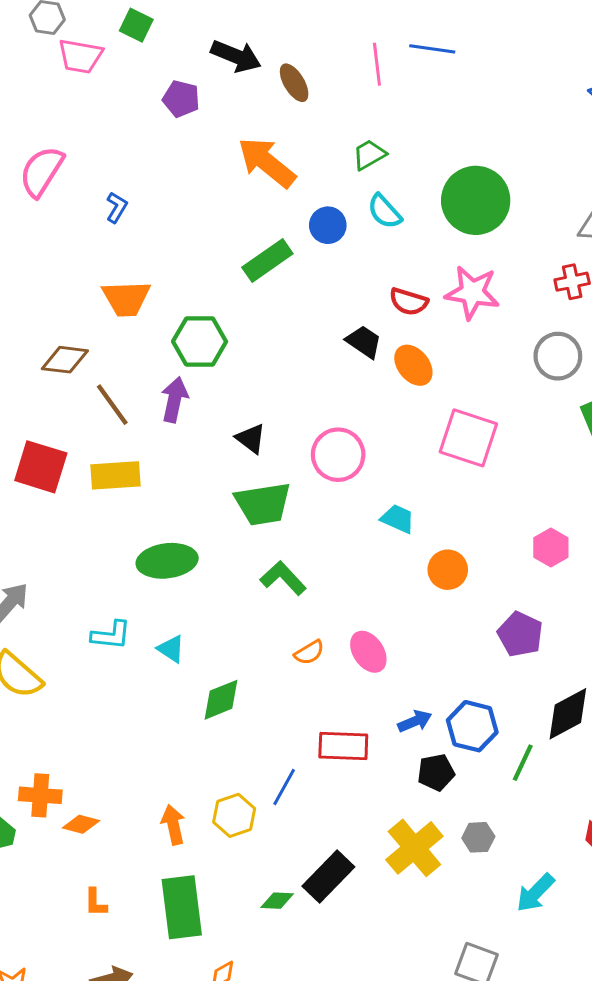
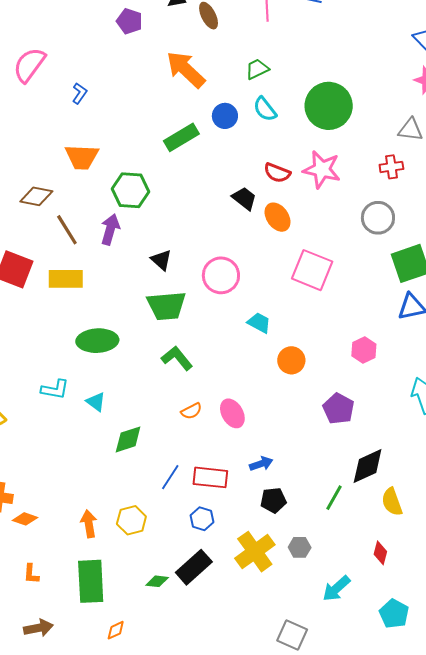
blue hexagon: (472, 726) -> (202, 519), moved, size x0.7
blue line: (284, 787) -> (170, 477), moved

